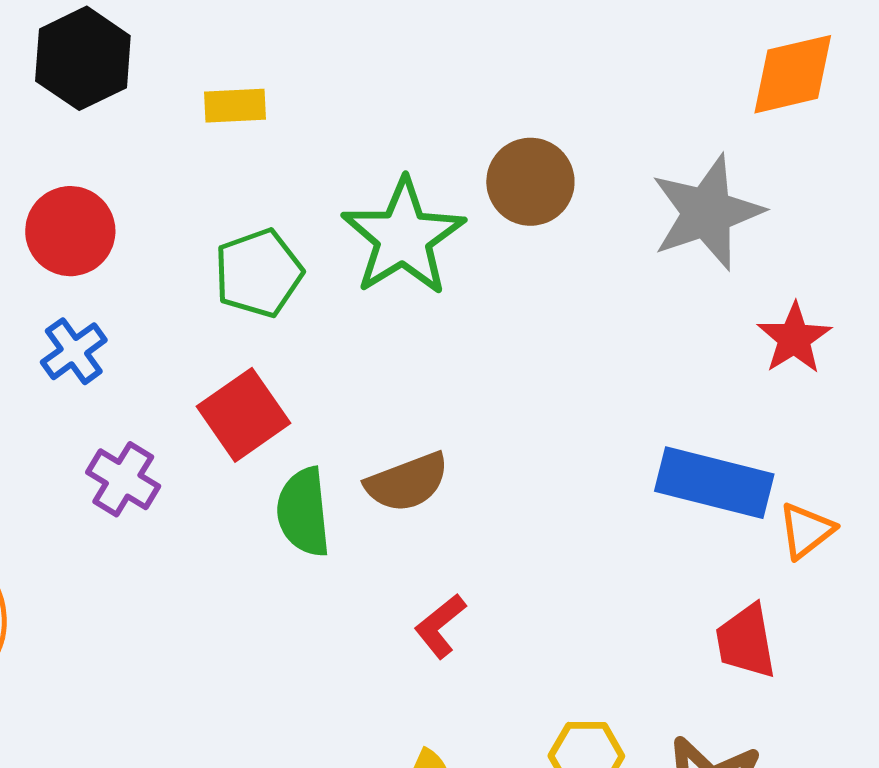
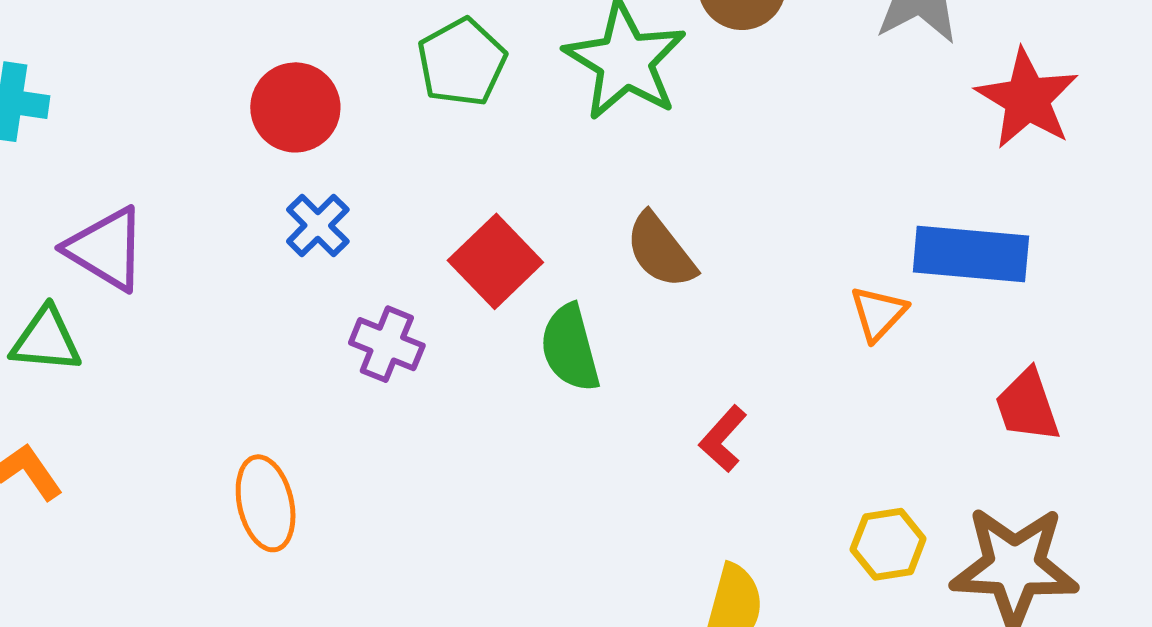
green pentagon: (258, 273) -> (462, 62), moved
red star: (794, 338) -> (1027, 99), size x1.4
brown semicircle: (407, 482) -> (661, 251), moved, turned 82
orange triangle: (806, 531) -> (878, 313), moved

